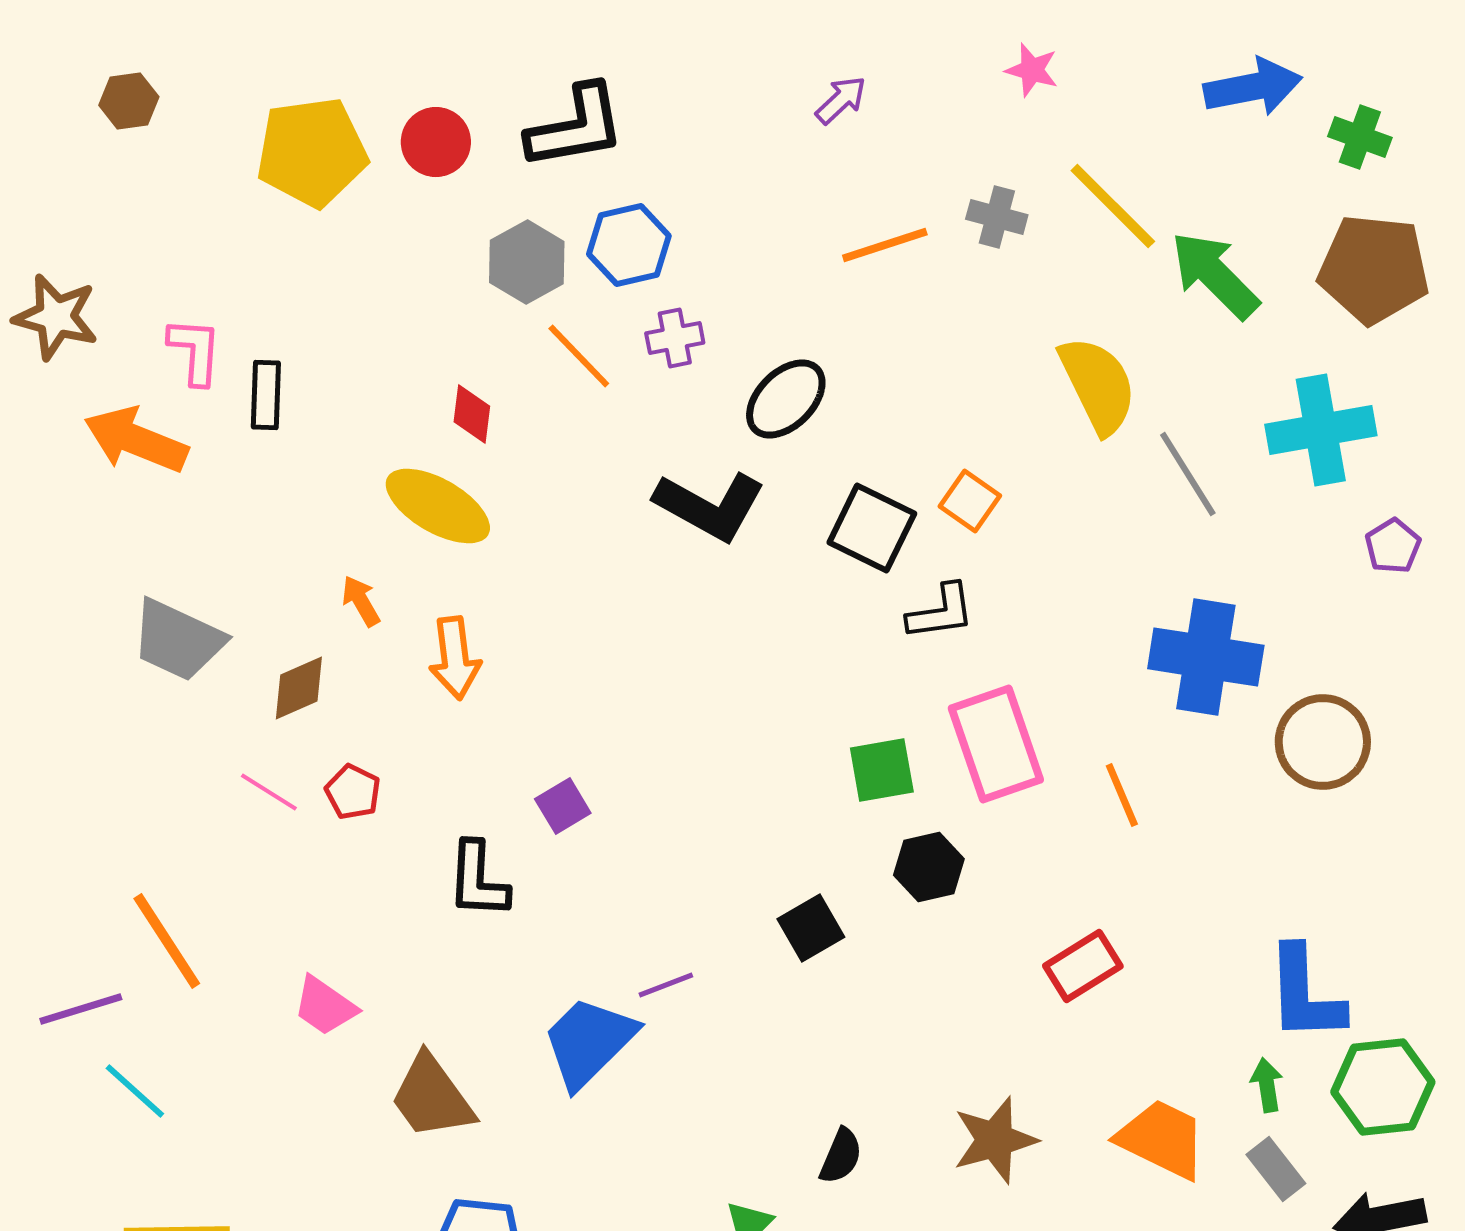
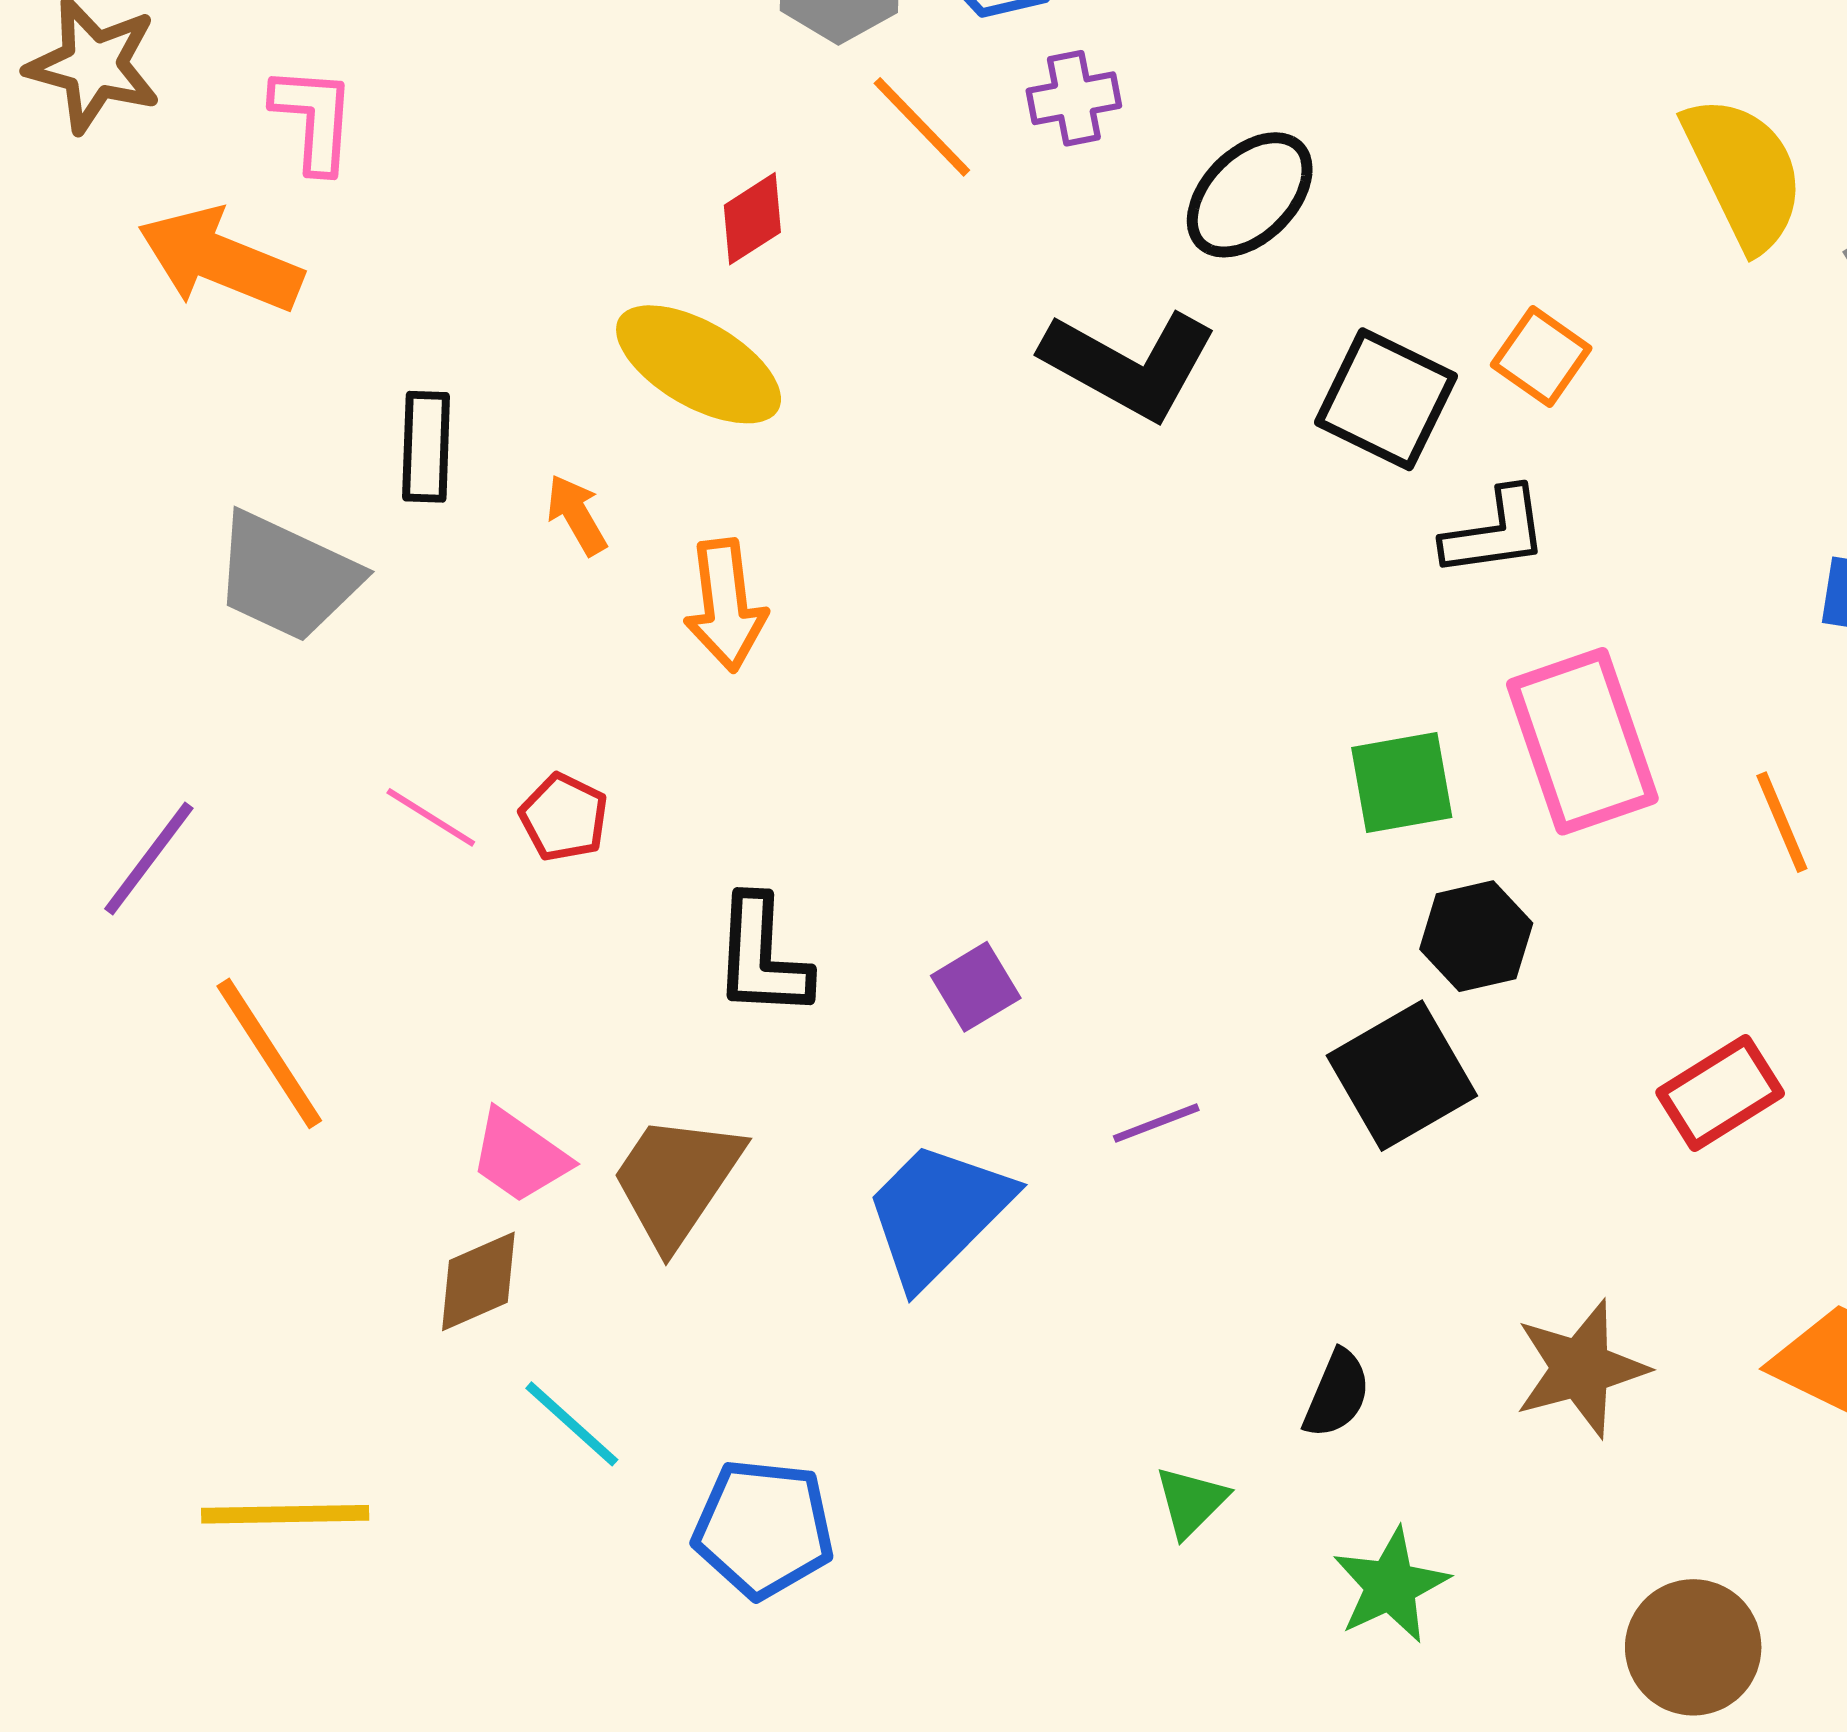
black rectangle: (266, 395) -> (426, 447), moved
red diamond: (472, 414) -> (752, 219), turned 50
brown diamond: (299, 688) -> (478, 1281), moved
purple square: (563, 806) -> (976, 987), moved
black square: (811, 928) -> (1402, 1076), moved, size x1.4
purple line: (666, 985) -> (1156, 1123), moved
purple line: (81, 1009) -> (149, 859), moved, turned -36
cyan line: (135, 1091) -> (572, 1424), moved
brown trapezoid: (432, 1097) -> (676, 1180), moved, turned 70

